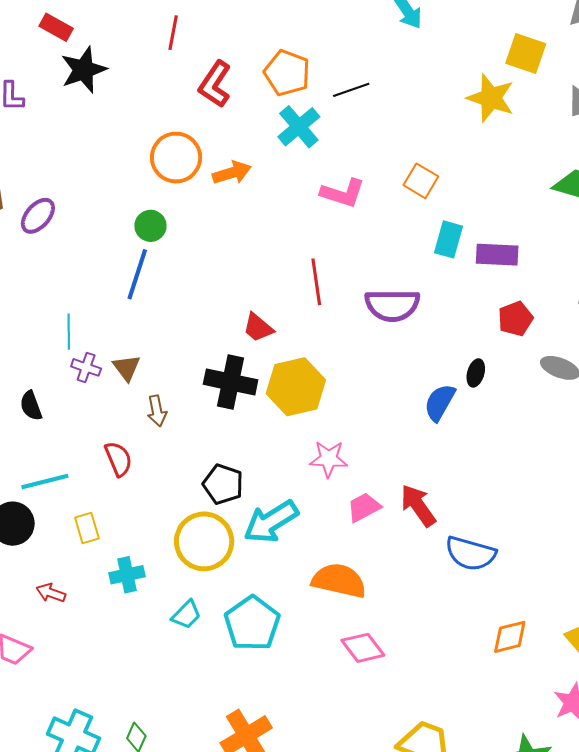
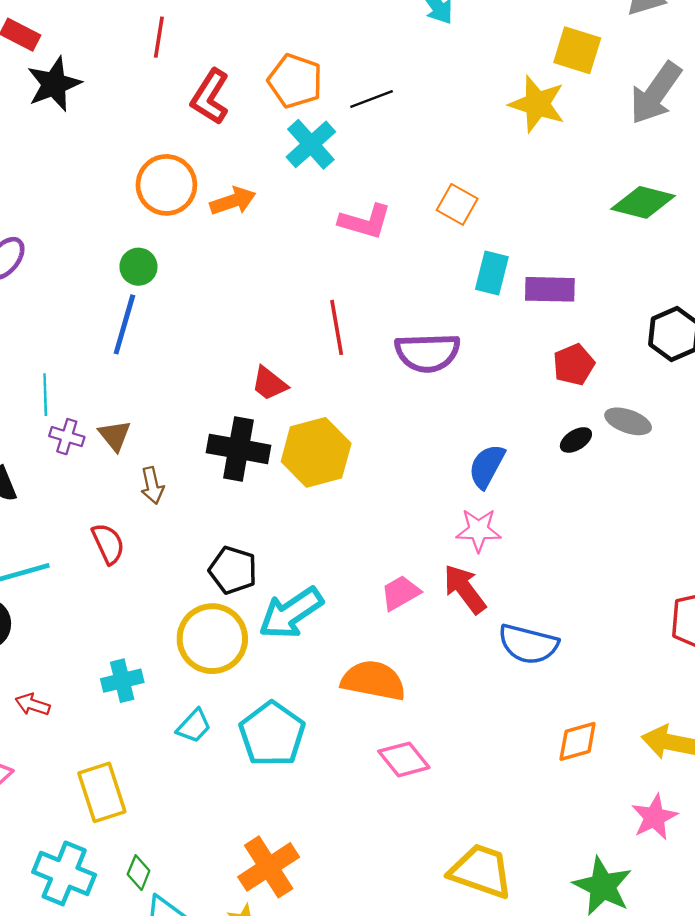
black ellipse: (476, 373) -> (576, 440), moved, turned 44
pink star: (329, 459) -> (479, 530), moved
yellow rectangle: (87, 528) -> (102, 792), moved, size x1.6

